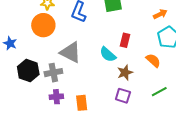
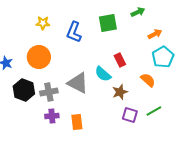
orange circle: (43, 25) -> (39, 57), moved
red rectangle: (125, 40) -> (120, 60), turned -40
gray triangle: (71, 52) -> (78, 83), moved
purple square: (123, 96) -> (130, 115), moved

